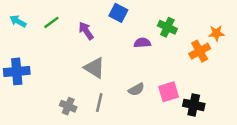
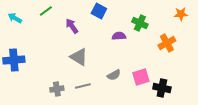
green line: (51, 22) -> (46, 11), moved
orange star: (216, 33) -> (181, 14), moved
gray line: (99, 103) -> (83, 86), turned 63
gray cross: (68, 106) -> (57, 89), turned -32

